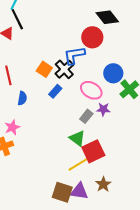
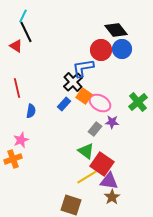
orange square: (44, 69) -> (84, 96), moved
blue circle: (113, 73) -> (122, 49), moved
red square: (93, 151) -> (102, 164), turned -30
purple triangle: (79, 191) -> (109, 181), moved

